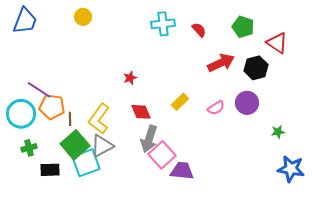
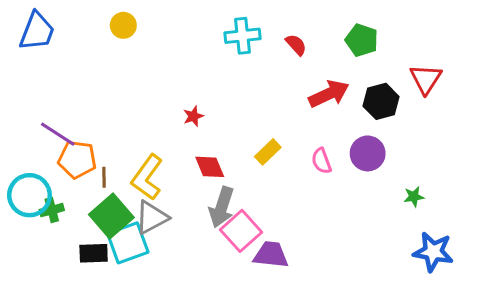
red triangle: (277, 43) -> (426, 79), moved, turned 30
pink semicircle: (216, 108) -> (321, 161), turned 102
cyan circle: (21, 114) -> (29, 195), moved
green cross: (29, 148) -> (52, 210), moved
black rectangle: (50, 170) -> (94, 253), moved

